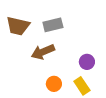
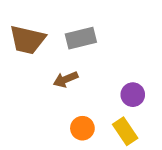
brown arrow: (43, 52) -> (66, 79), size x0.7

